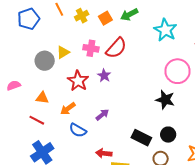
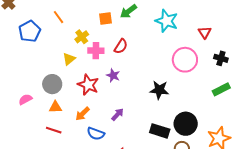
yellow cross: (82, 16) -> (82, 37), moved
orange square: (105, 18) -> (106, 19), turned 32
red semicircle: (116, 48) -> (121, 46), size x0.7
gray circle: (45, 61) -> (52, 84), moved
black star: (165, 100) -> (159, 90), moved
black circle: (168, 135) -> (186, 124), size x1.5

